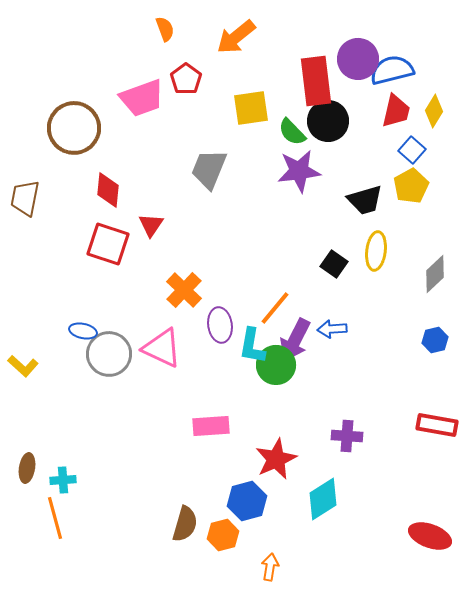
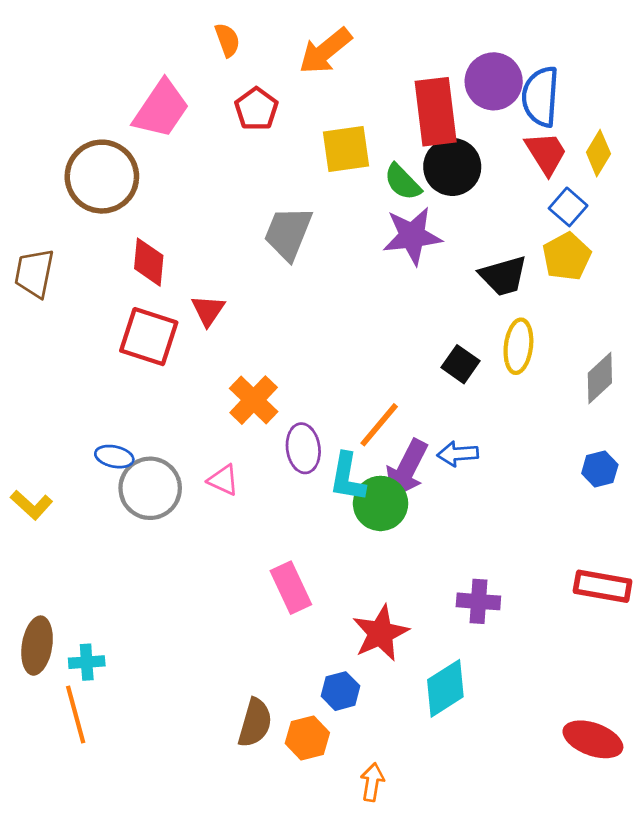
blue semicircle: (392, 70) -> (541, 97), turned -72
pink trapezoid: (142, 98) -> (161, 109), moved, turned -36
red trapezoid: (396, 111) -> (546, 153), turned -45
pink triangle: (162, 348) -> (223, 480), size x0.6
pink rectangle: (211, 426) -> (291, 588), turned 69
brown ellipse: (27, 468) -> (37, 646), size x1.4
blue hexagon: (247, 501) -> (341, 691), size x0.7

